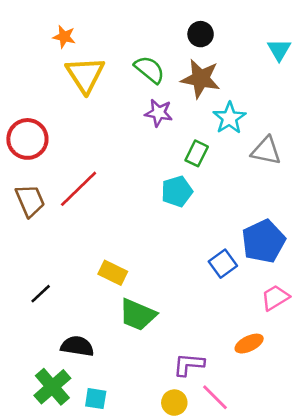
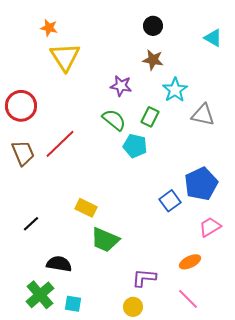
cyan triangle: (279, 50) -> (213, 38), turned -30
green semicircle: (149, 69) -> (114, 120), moved
brown star: (201, 79) -> (153, 60), size x0.7
cyan pentagon: (177, 191) -> (135, 146), turned 30
pink line: (215, 397) -> (188, 299), moved

